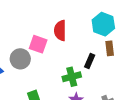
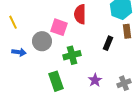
green cross: (72, 77) -> (72, 55), moved

